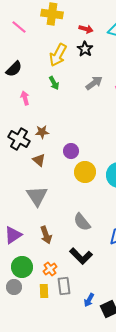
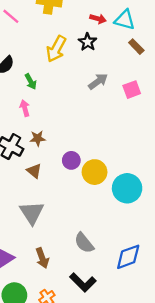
red arrow: (86, 29) -> (98, 19), moved
green arrow: (54, 83) -> (31, 81), moved
pink arrow: (25, 98) -> (25, 108), moved
yellow circle: (85, 172) -> (95, 172), moved

